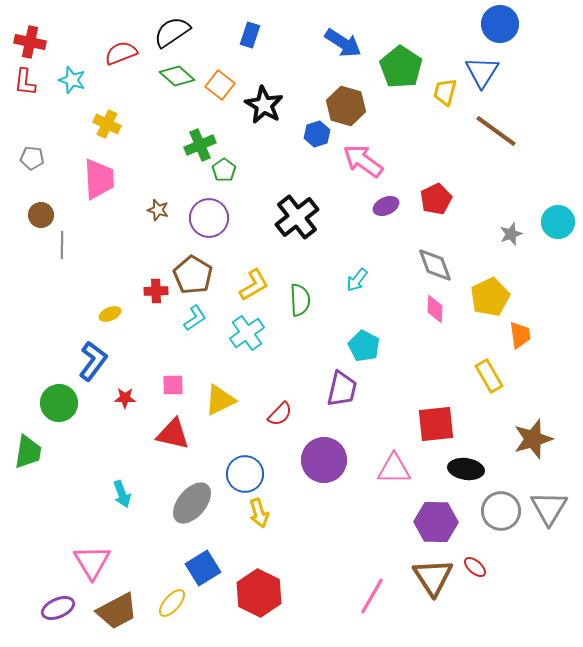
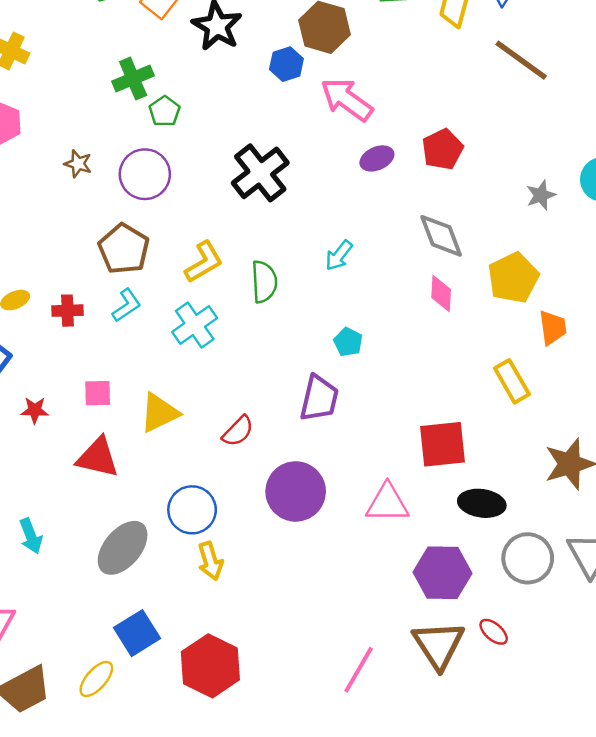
red cross: (156, 291) -> (67, 311), moved
cyan pentagon: (364, 346) -> (348, 342), size x0.7

